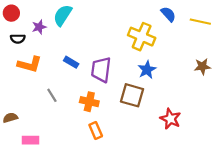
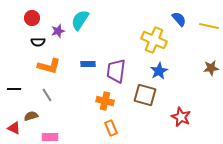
blue rectangle: (71, 62) -> (88, 64), turned -32
gray line: (52, 95) -> (47, 95), moved

